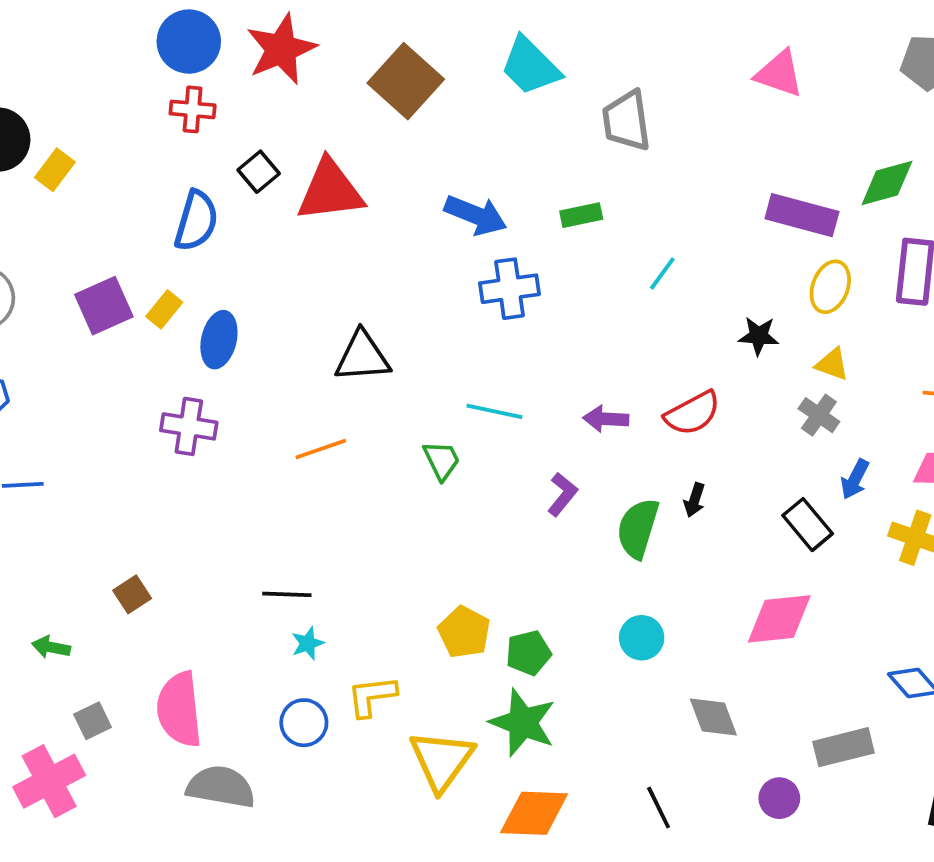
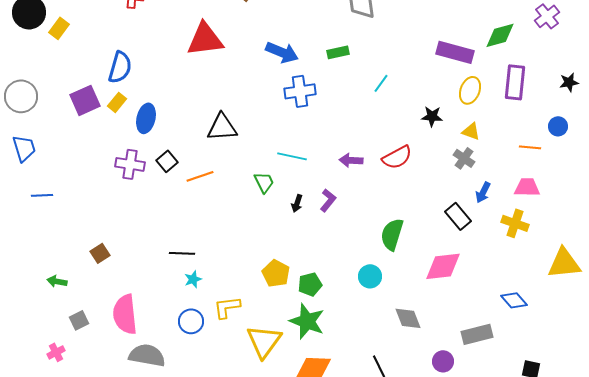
black square: (259, 172) -> (167, 161), moved
blue semicircle: (196, 221) -> (120, 67), moved
black arrow: (694, 500) -> (297, 203), moved
green semicircle: (638, 528) -> (392, 234), moved
pink cross: (49, 781) -> (56, 352), size x0.5

